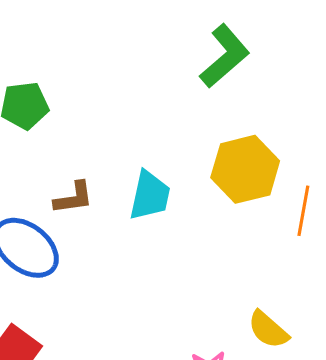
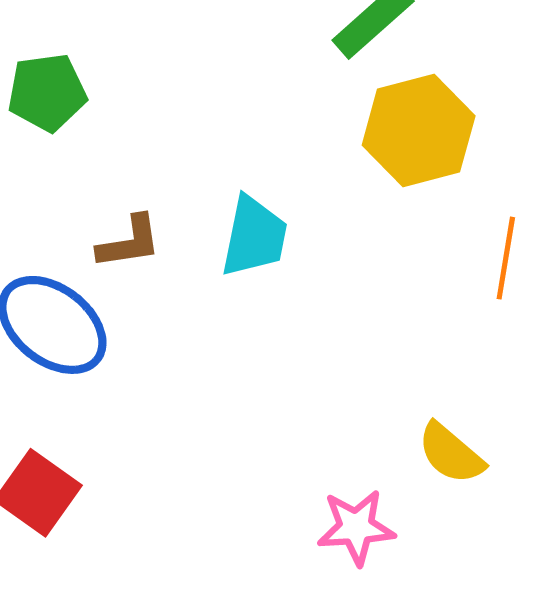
yellow hexagon: (245, 169) -> (419, 130), moved

